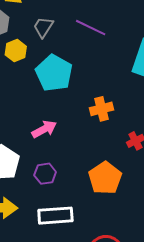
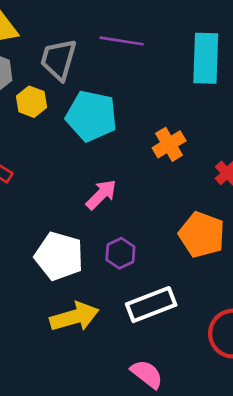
gray trapezoid: (43, 27) -> (58, 59), size x1.4

